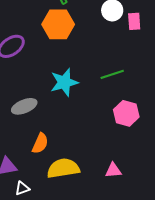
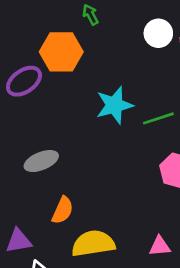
orange hexagon: (58, 24) -> (61, 52), moved
cyan star: (64, 82) -> (114, 105), moved

